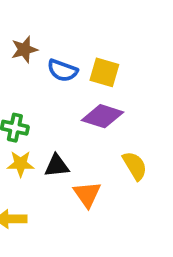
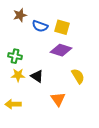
black triangle: (57, 166) -> (37, 76), turned 40
orange triangle: (87, 194) -> (58, 99), moved

